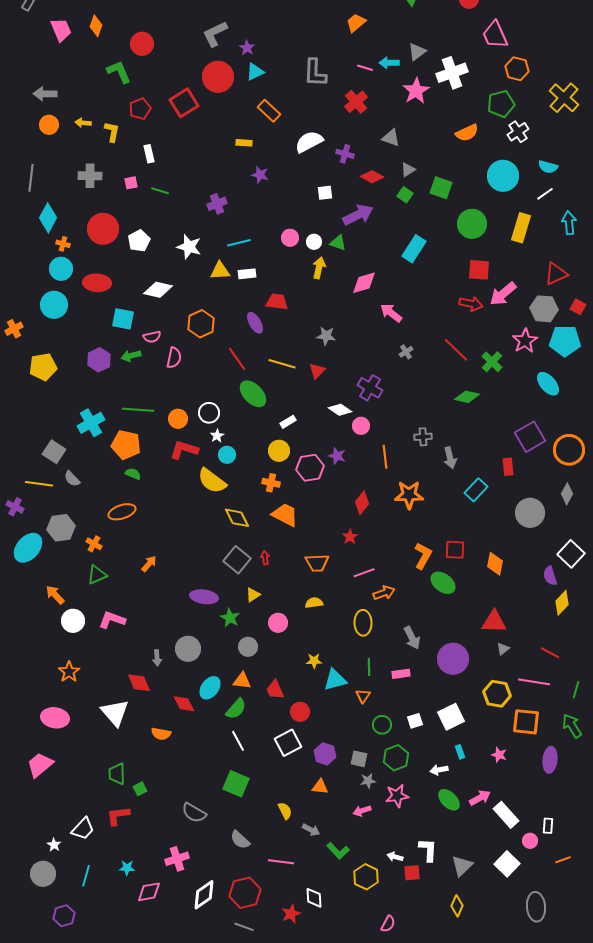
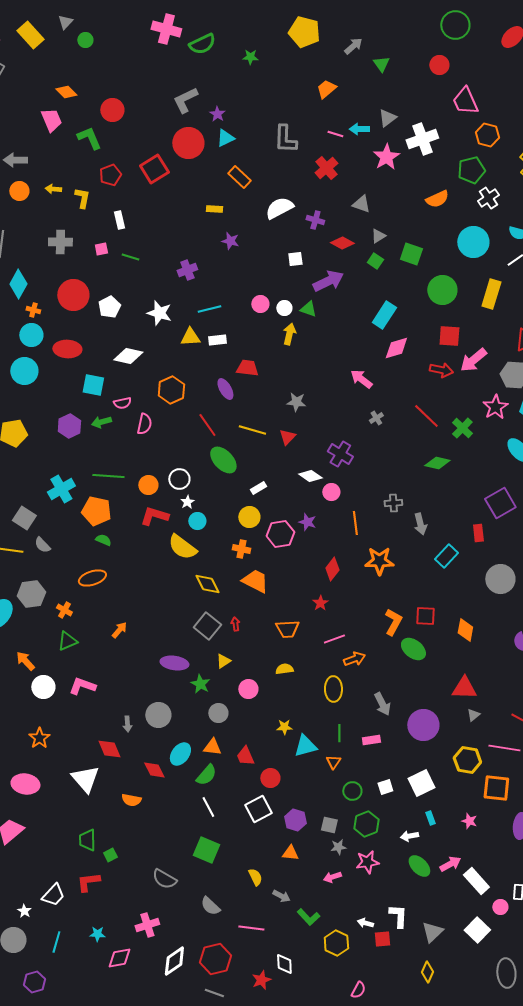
orange diamond: (96, 26) -> (66, 92), turned -65
pink trapezoid: (61, 30) -> (51, 120), moved
pink diamond: (364, 283) -> (396, 348), moved

